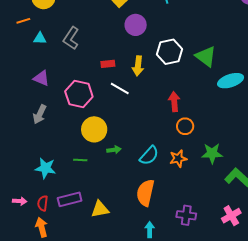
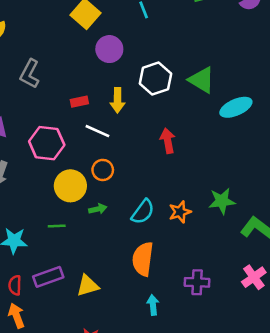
orange circle: (185, 126) -> (103, 170), moved

